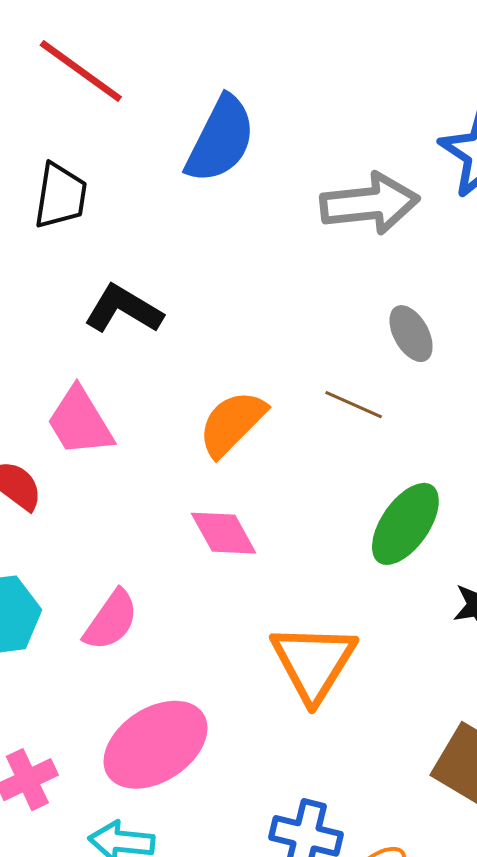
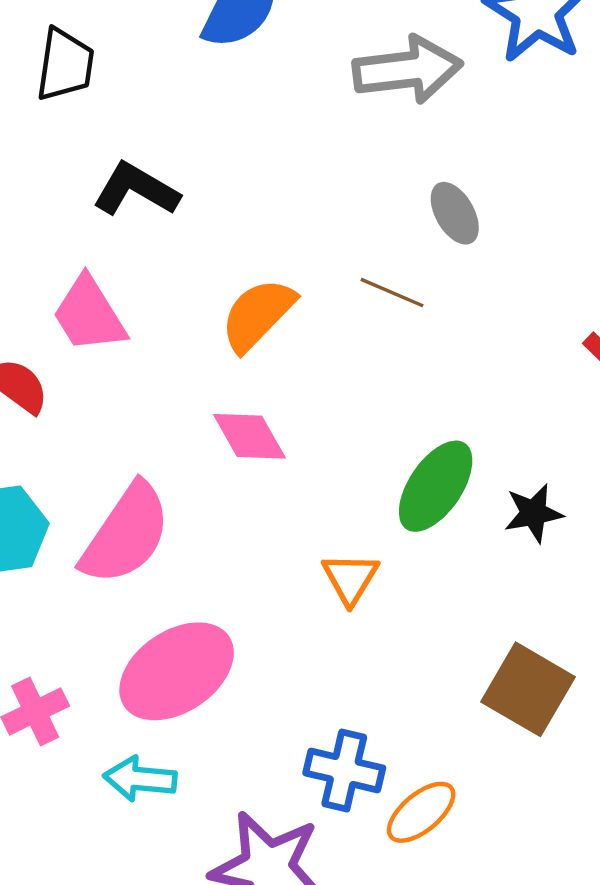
green ellipse: (405, 524) -> (436, 486), moved
pink semicircle: (111, 620) -> (126, 534), size x1.5
orange triangle: (313, 662) -> (350, 578), size x0.6

